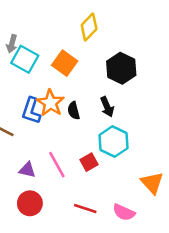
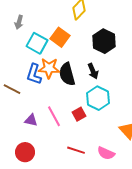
cyan square: (25, 59) -> (37, 43), moved
orange star: (50, 103) -> (49, 68), turned -30
black semicircle: (74, 111) -> (67, 74), size x1.6
red circle: (30, 203) -> (25, 152), moved

